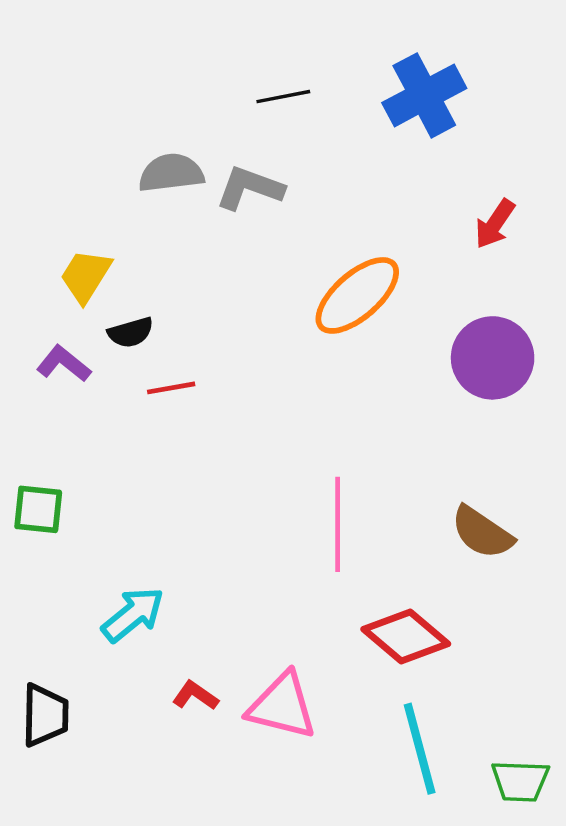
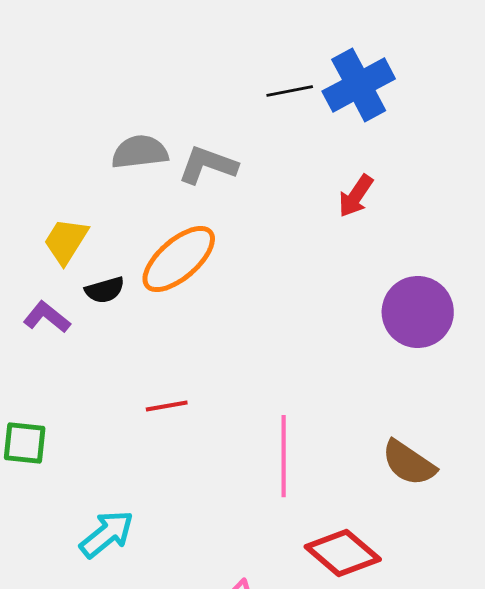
black line: (283, 97) -> (290, 91), moved
red arrow: (495, 224) -> (356, 196), moved
orange ellipse: (357, 295) -> (179, 259), moved
red line: (171, 388) -> (167, 406), moved

